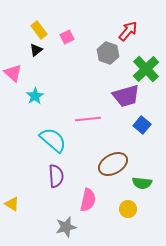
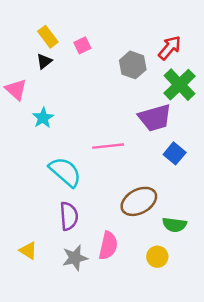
red arrow: (128, 31) -> (170, 48), moved
yellow triangle: (12, 204) -> (28, 251), moved
gray star: (66, 227) -> (75, 258), moved

